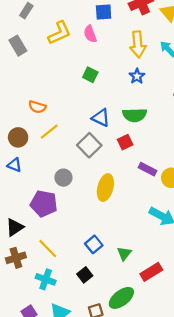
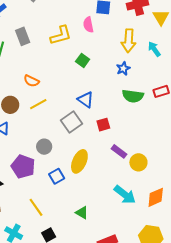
yellow L-shape: (59, 33) -> (61, 35), moved
gray rectangle: (18, 46) -> (23, 36), moved
green semicircle: (135, 115) -> (133, 96), moved
blue square: (94, 244) -> (57, 176), moved
yellow line: (48, 249) -> (36, 207), moved
green triangle: (124, 253) -> (82, 213), moved, turned -48

